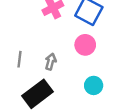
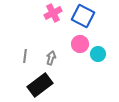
cyan circle: (94, 85) -> (98, 54), moved

